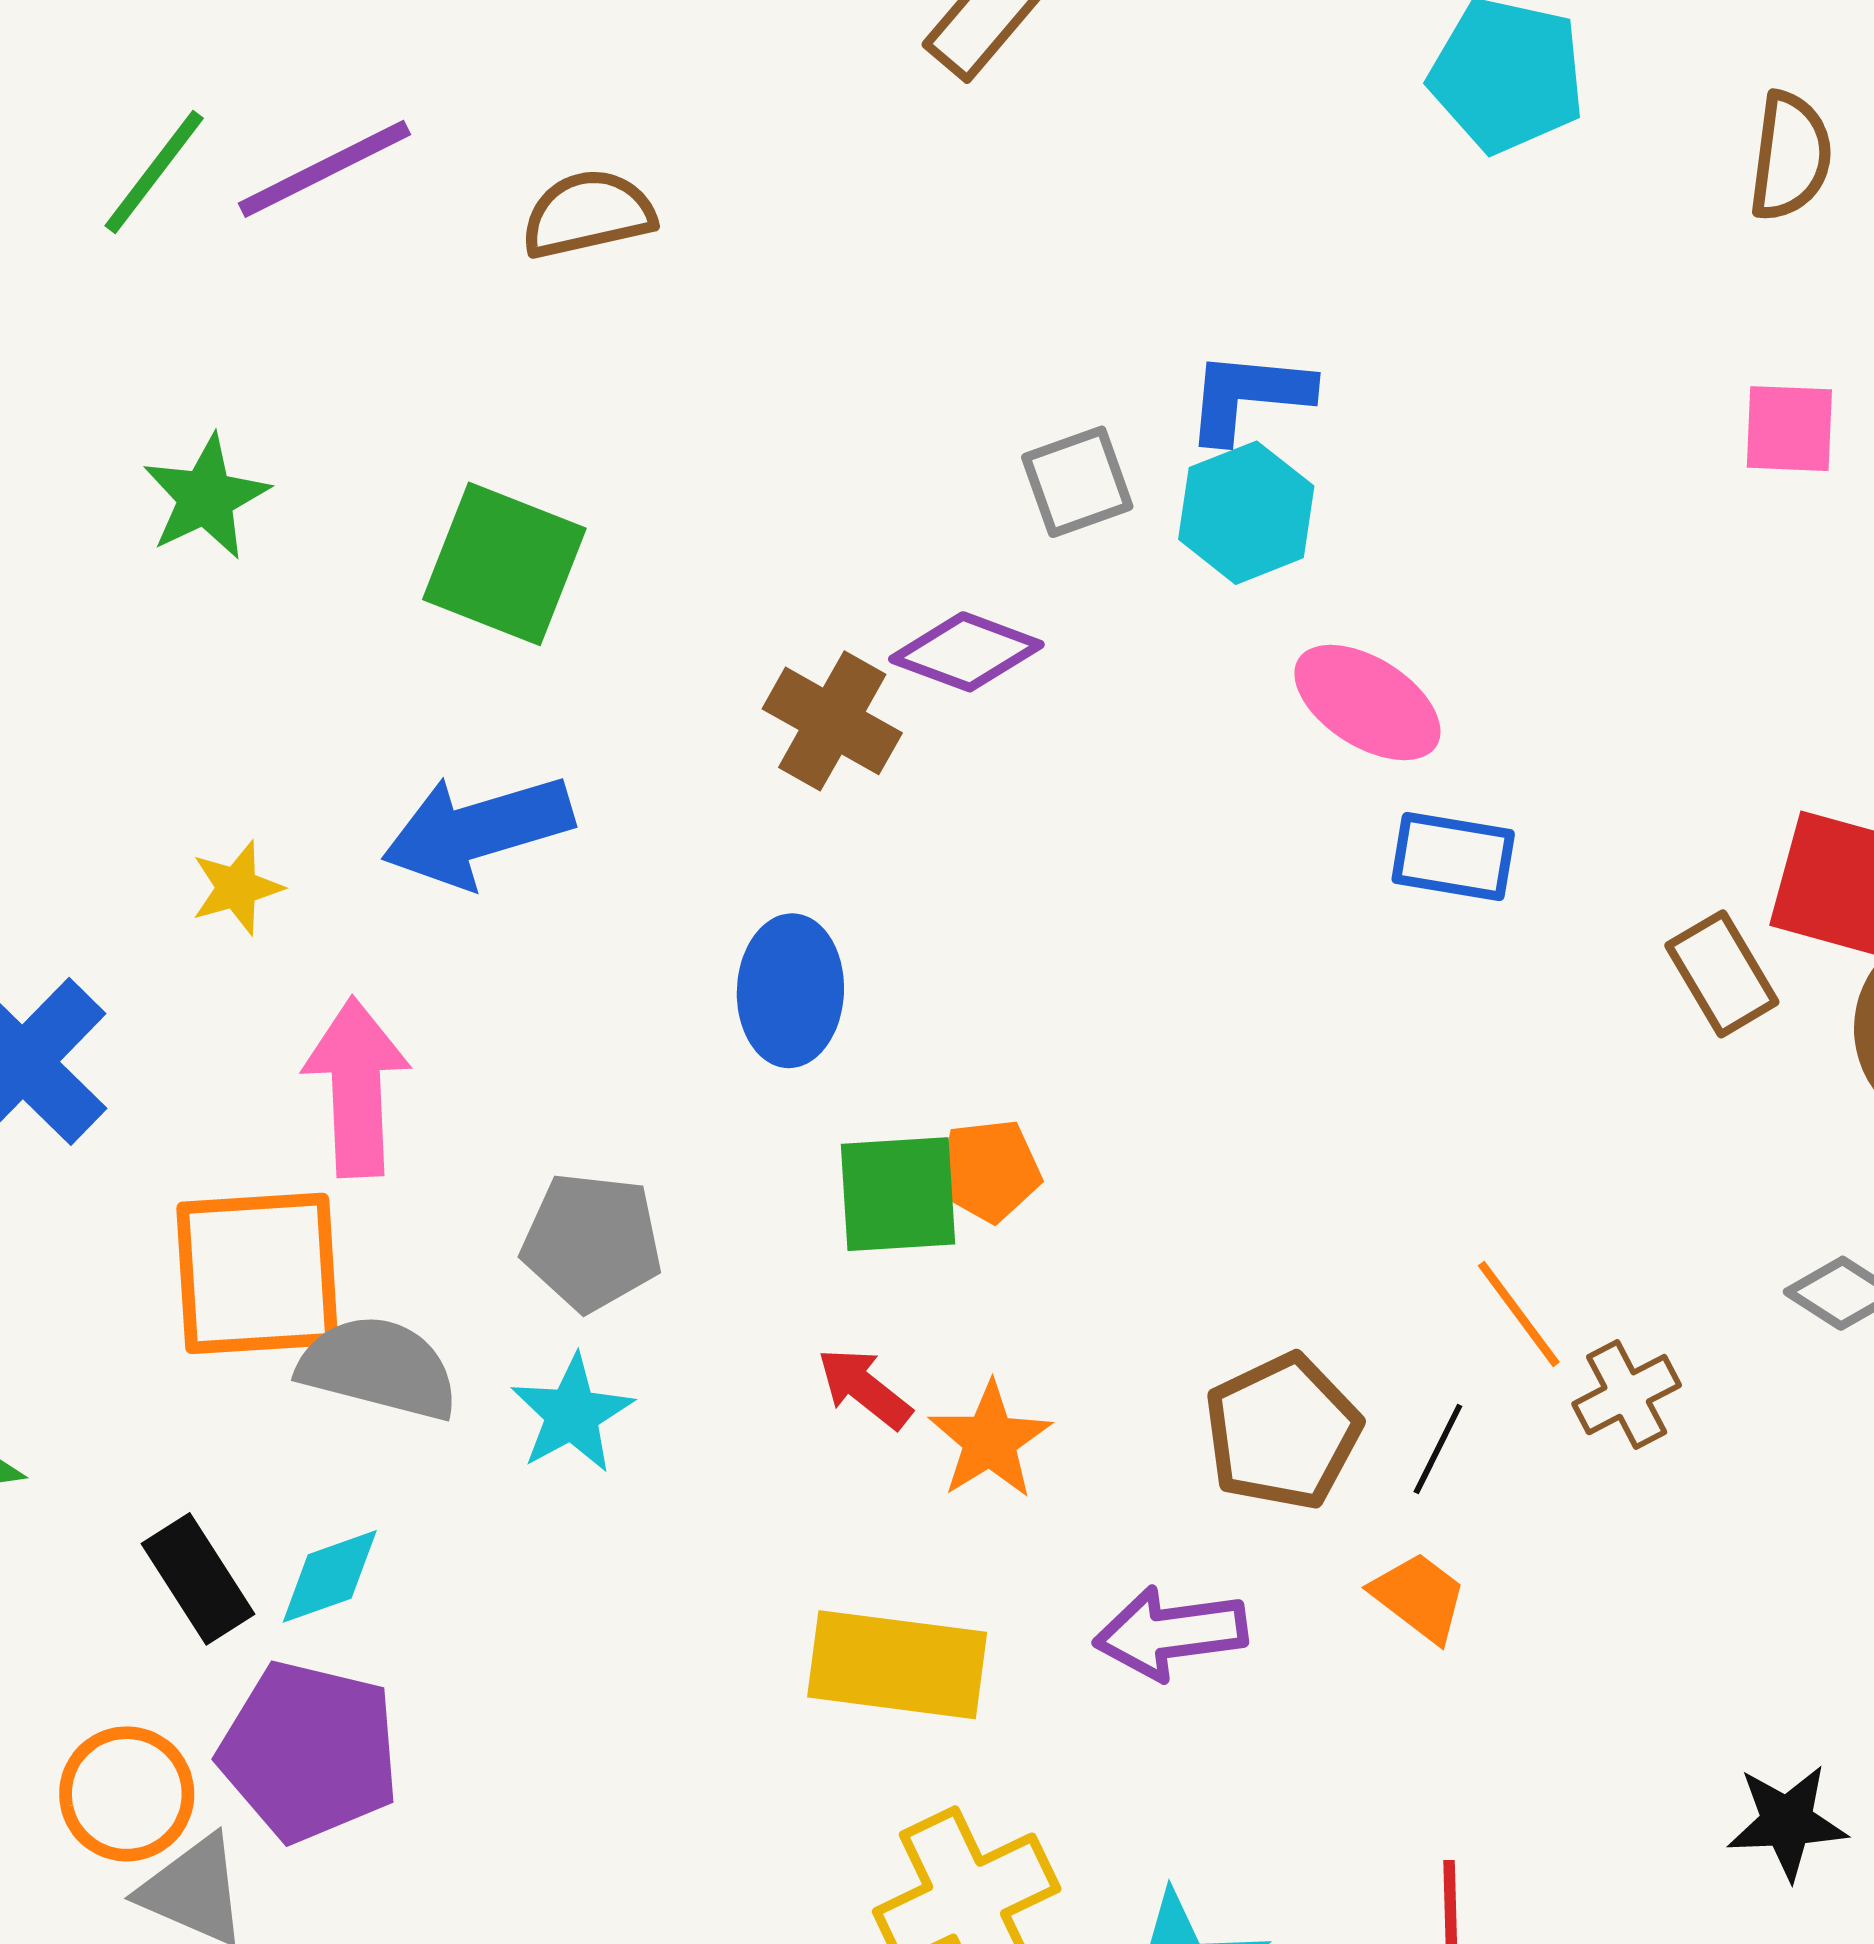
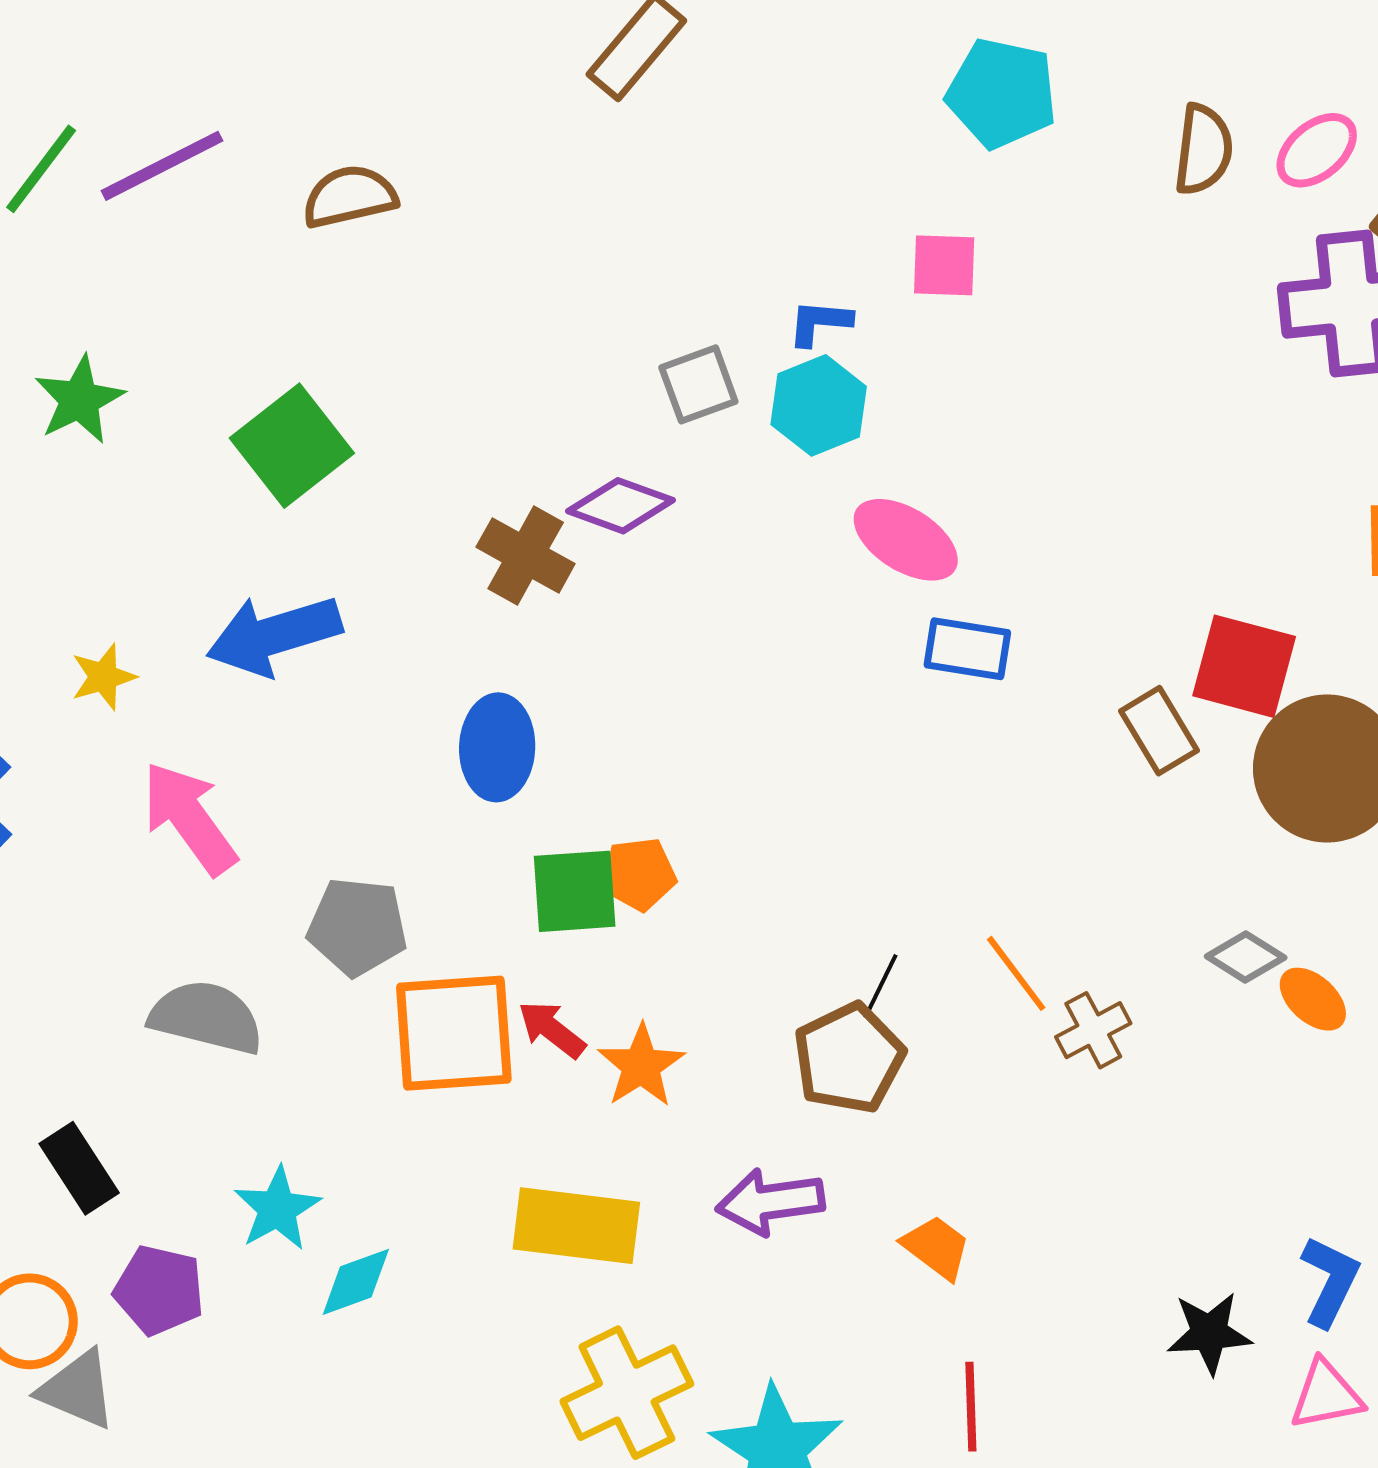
blue L-shape: (1248, 396) -> (820, 323), size x0.7
pink square: (1789, 429) -> (944, 265), moved
green square: (504, 564) -> (292, 446), turned 31
pink arrow: (356, 1087) -> (189, 818), turned -33
orange square: (257, 1273) -> (454, 1033), moved
cyan star: (572, 1414) -> (277, 1209), moved
black line: (1438, 1449) -> (881, 986), moved
cyan diamond: (330, 1576) -> (356, 1282), moved
orange trapezoid: (1419, 1597) -> (936, 1247), moved
purple pentagon: (309, 1751) -> (159, 1290), size x0.7

